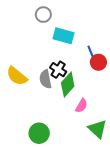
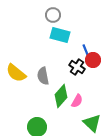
gray circle: (43, 15) -> (53, 15), moved
black cross: (58, 70) -> (77, 67), moved
green diamond: (68, 84) -> (61, 96), moved

